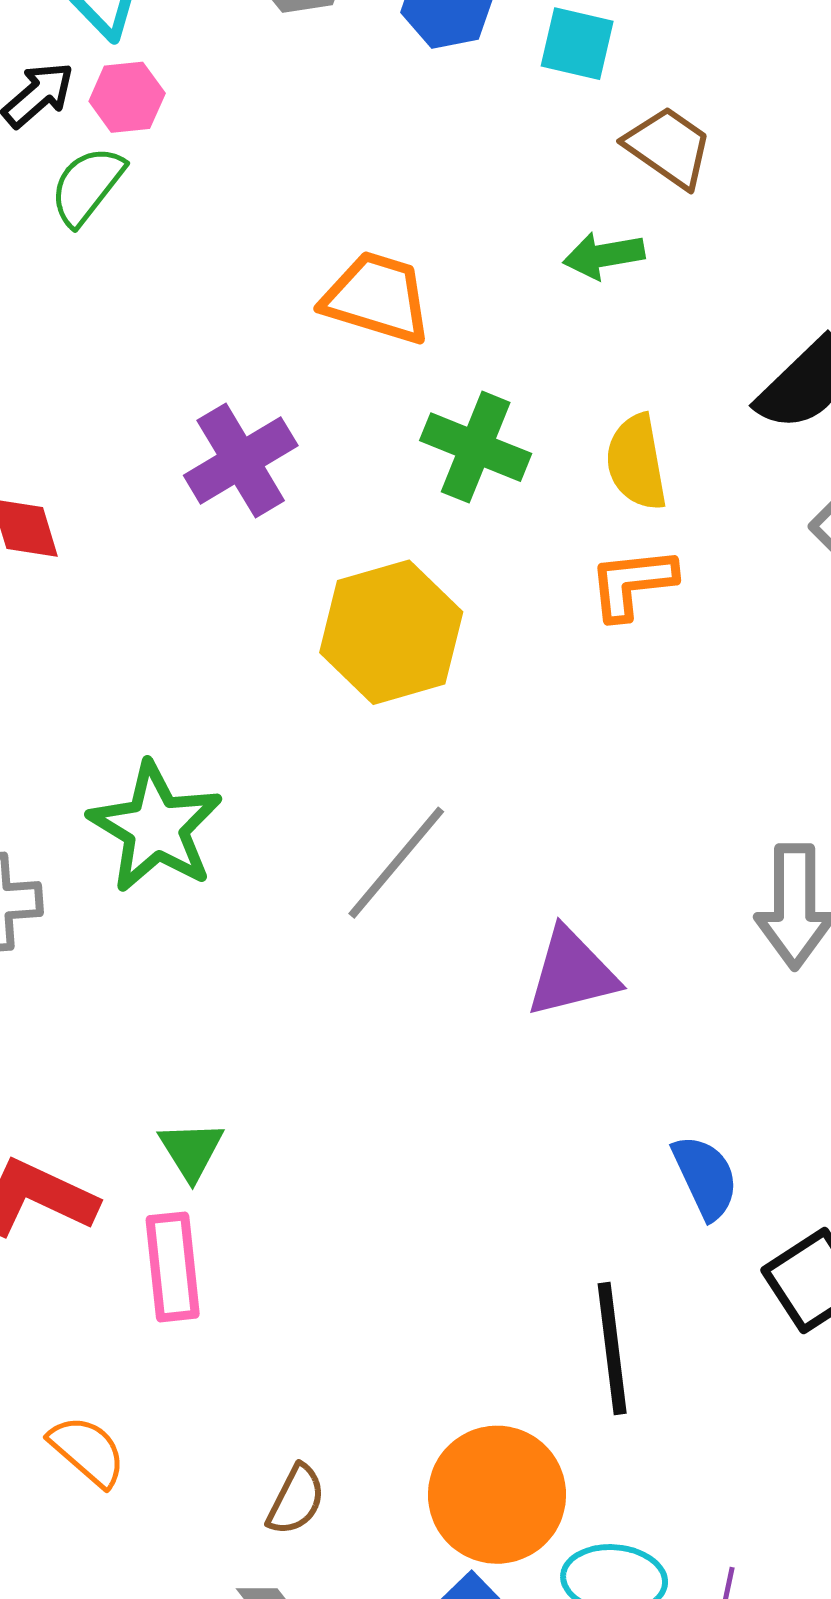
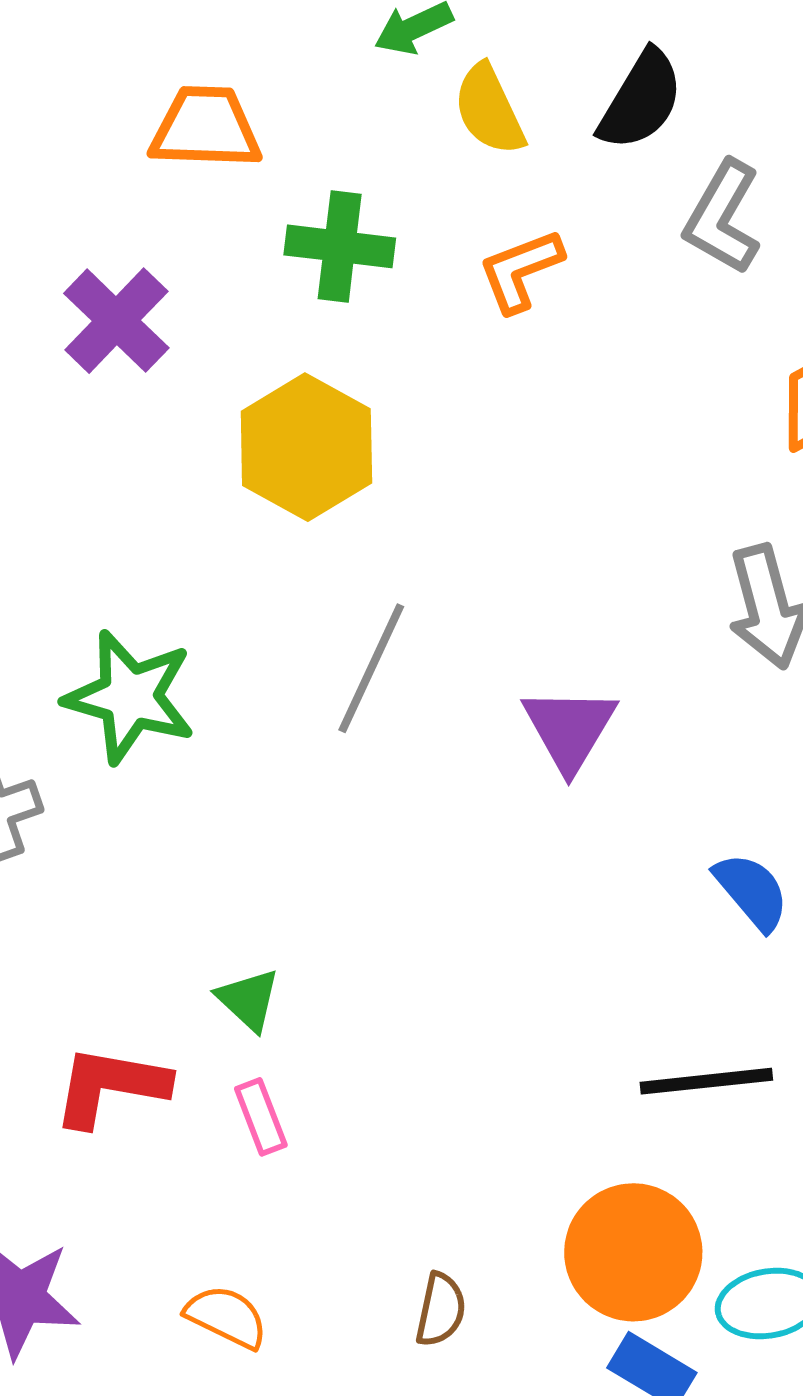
yellow semicircle: (636, 462) -> (489, 110), moved
orange L-shape: (632, 583) -> (521, 270), moved
purple triangle: (572, 973) -> (570, 729), turned -30
pink rectangle: (173, 1267) -> (261, 1117), size x0.7
black line: (612, 1348) -> (706, 1081), turned -74

